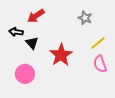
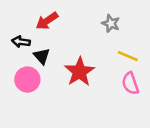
yellow line: (98, 43) -> (128, 56), turned 63
pink circle: (25, 74) -> (27, 80), moved

